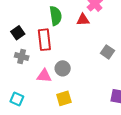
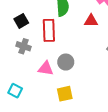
red triangle: (83, 20) -> (91, 21), moved

